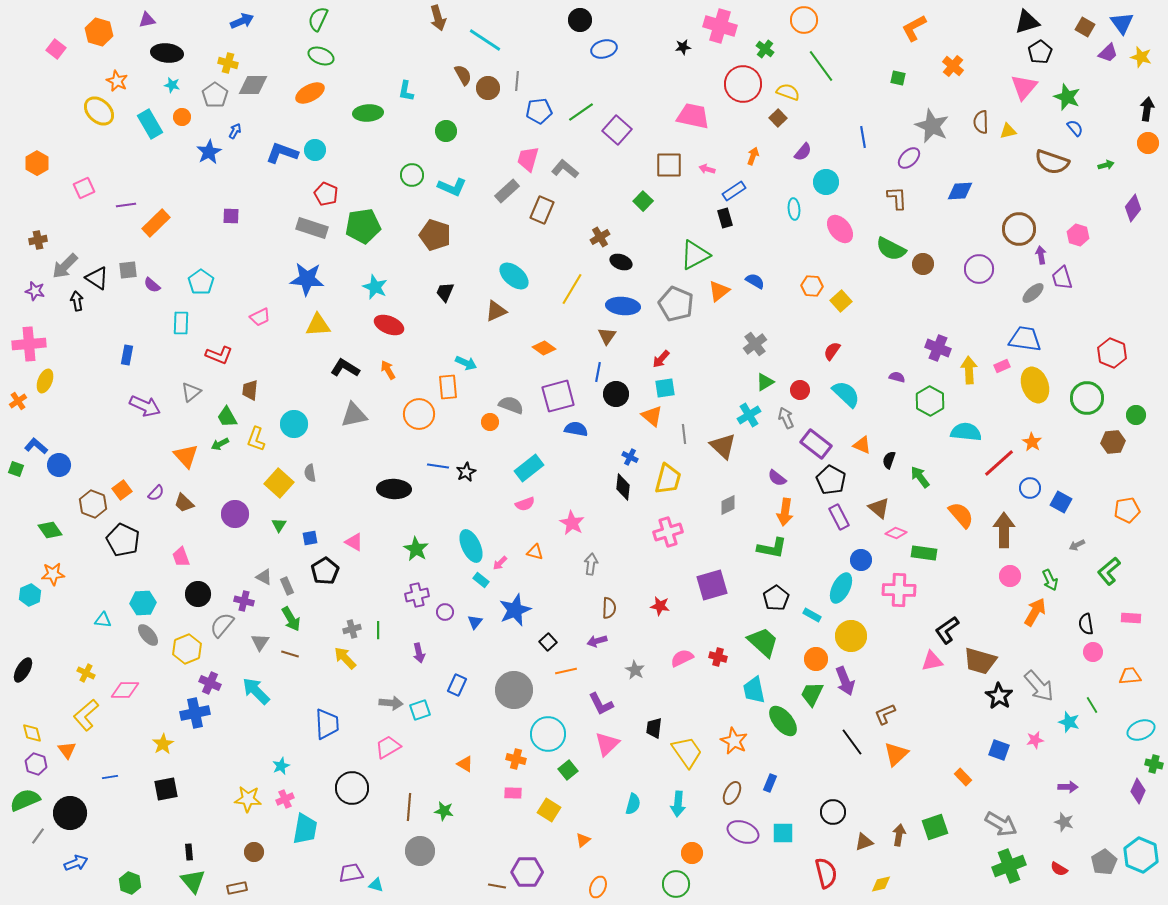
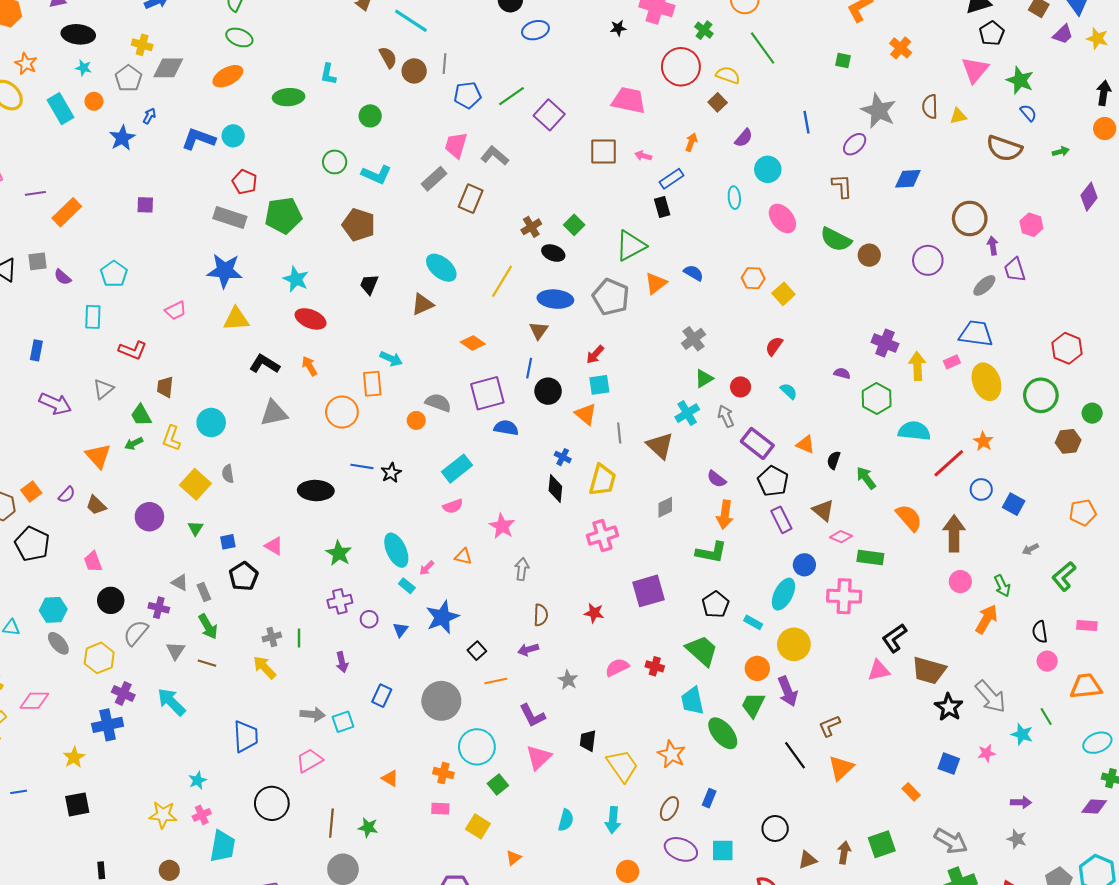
green square: (643, 201) -> (574, 225), moved
cyan semicircle: (846, 394) -> (789, 391), size x0.6
orange trapezoid: (1130, 676) -> (1086, 686), size x1.4
purple diamond: (1138, 791) -> (1094, 807), turned 70

